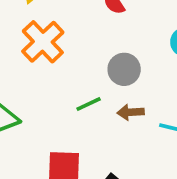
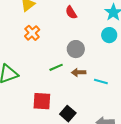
orange cross: (43, 42) -> (32, 33), size x0.7

